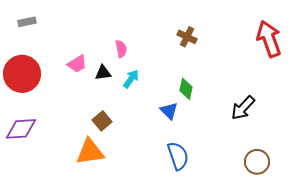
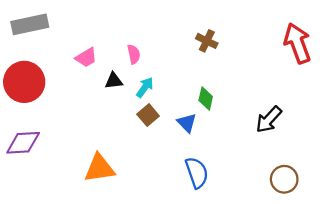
gray rectangle: (27, 22) -> (30, 24), size x1.8
pink trapezoid: (77, 64) -> (86, 58), moved
brown square: (102, 121) -> (148, 115), moved

